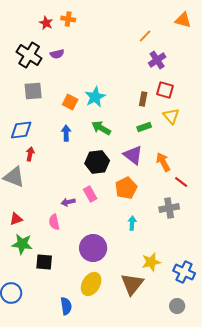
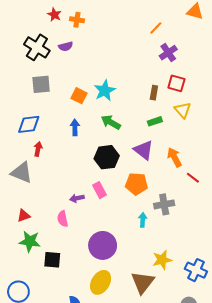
orange cross: (68, 19) -> (77, 20), moved
orange pentagon: (126, 188) -> (136, 184), turned 30
gray cross: (169, 208) -> (164, 204), moved

